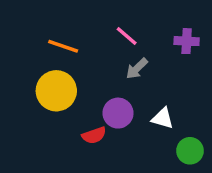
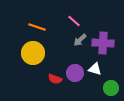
purple cross: (187, 41) -> (103, 43), moved, size x1.5
purple circle: (118, 113) -> (75, 73), moved
red semicircle: (94, 135) -> (55, 79), turned 40

